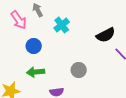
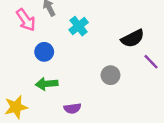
gray circle: (79, 70) -> (110, 75), moved

